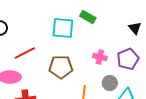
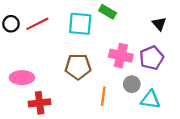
red line: (25, 53) -> (37, 24), moved
pink cross: (100, 57) -> (121, 56), size x1.5

